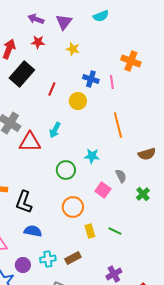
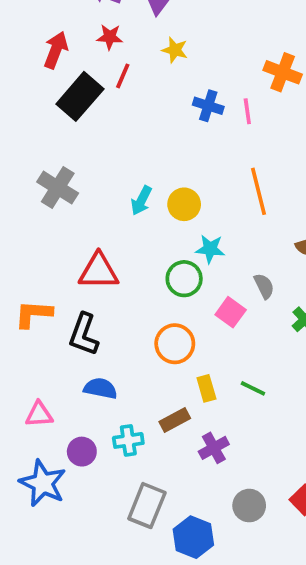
red line: (52, 89) -> (123, 76), moved
yellow circle: (78, 101) -> (184, 204), moved
red triangle: (30, 142) -> (99, 271), moved
green circle: (66, 170) -> (184, 279), moved
brown rectangle: (73, 258) -> (175, 420), moved
purple cross: (114, 274) -> (214, 448), moved

